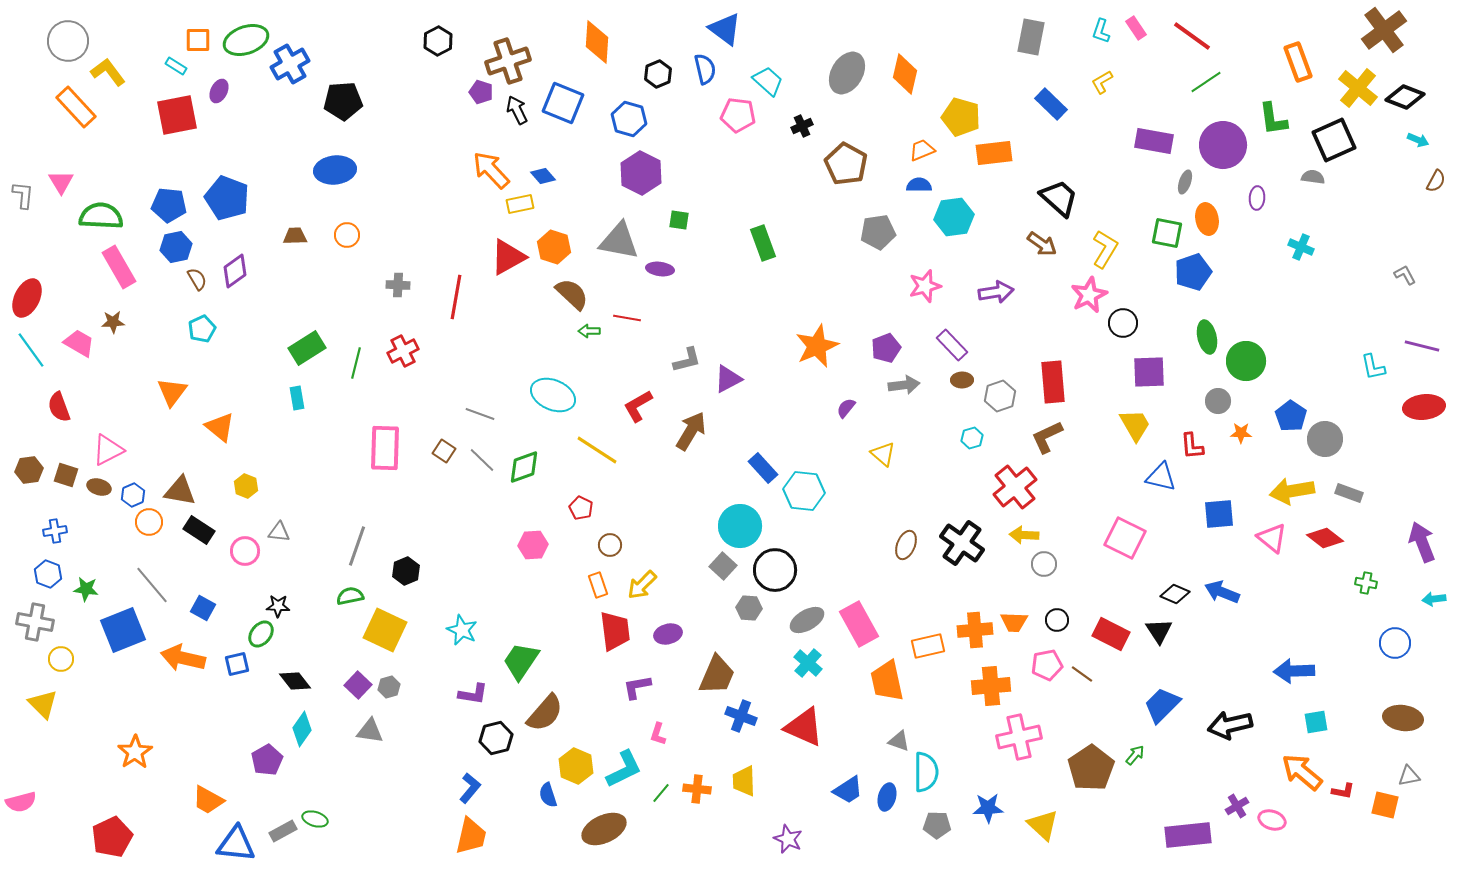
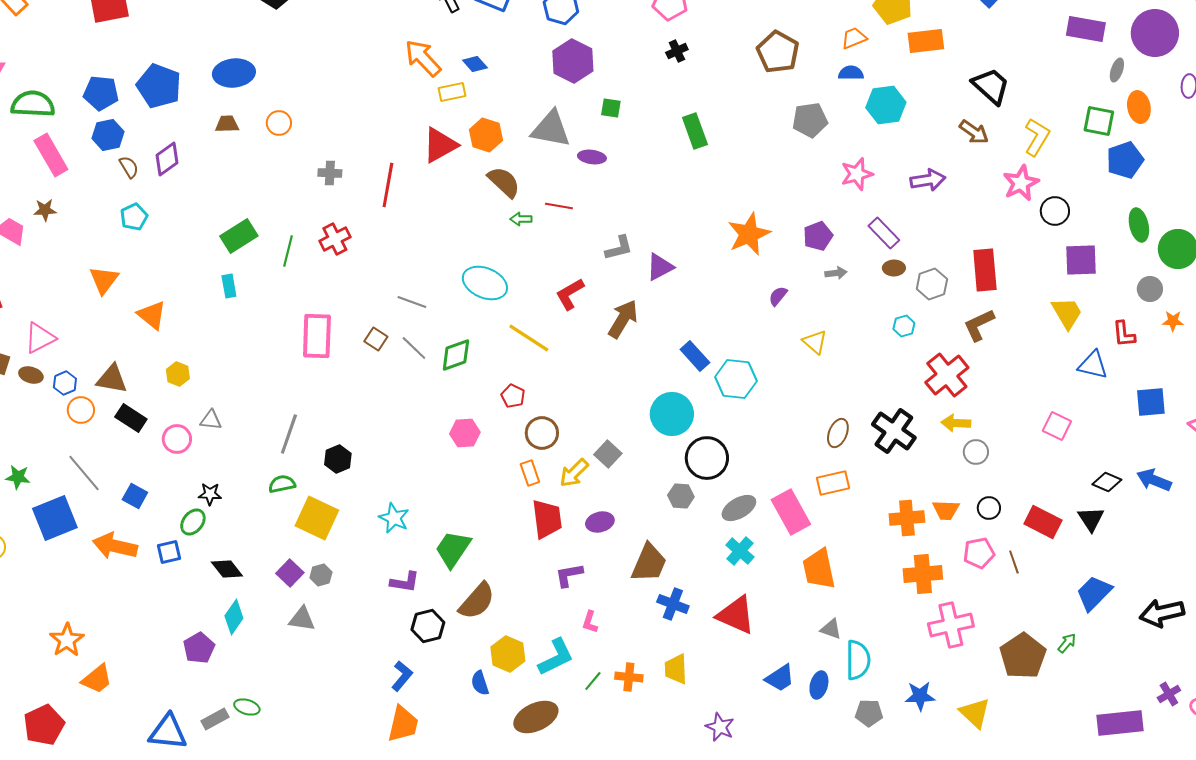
black cross: (802, 126) -> (677, 51), moved
blue ellipse: (335, 170) -> (234, 73), moved
gray arrow: (904, 385) -> (836, 273), size x0.7
pink square: (1125, 538) -> (1057, 426), size x0.7
brown circle: (610, 545) -> (542, 433), size x1.4
gray square: (723, 566) -> (608, 454), moved
orange rectangle: (928, 646) -> (833, 483), moved
brown line: (1082, 674) -> (1014, 562), turned 35
orange trapezoid: (208, 800) -> (97, 679), moved, turned -68

